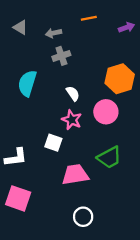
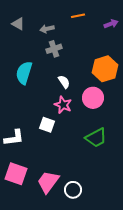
pink trapezoid: (75, 175) -> (48, 182), moved, turned -45

